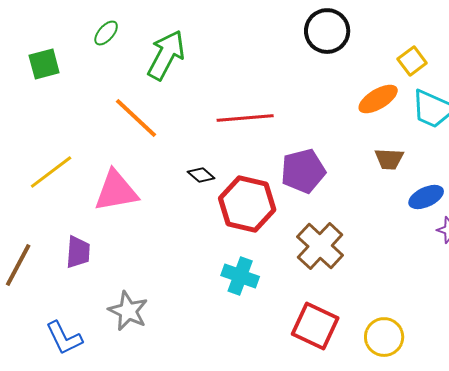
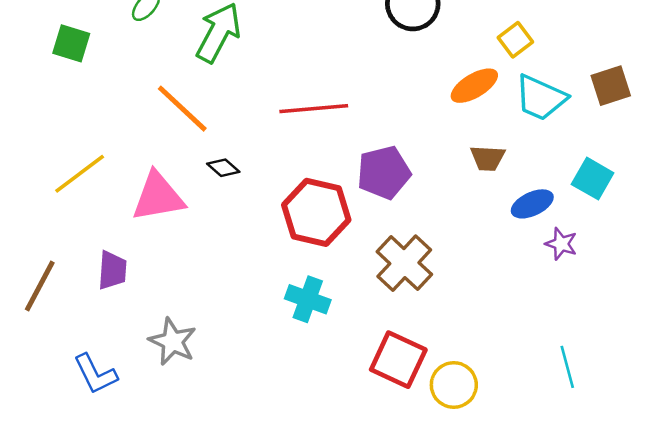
green square: (44, 64) -> (71, 43), turned 32
black diamond: (201, 175) -> (223, 168), moved
yellow circle: (384, 337) -> (454, 385), moved

